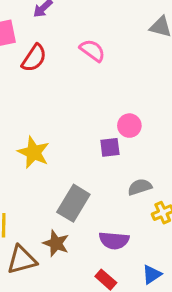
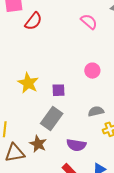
pink semicircle: (92, 50) -> (89, 22), moved
purple square: (110, 147) -> (58, 90), moved

